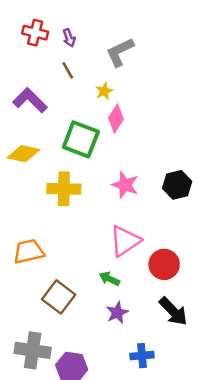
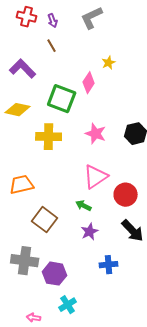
gray L-shape: (120, 52) -> (92, 18), moved
yellow star: (104, 91) -> (109, 63), moved

